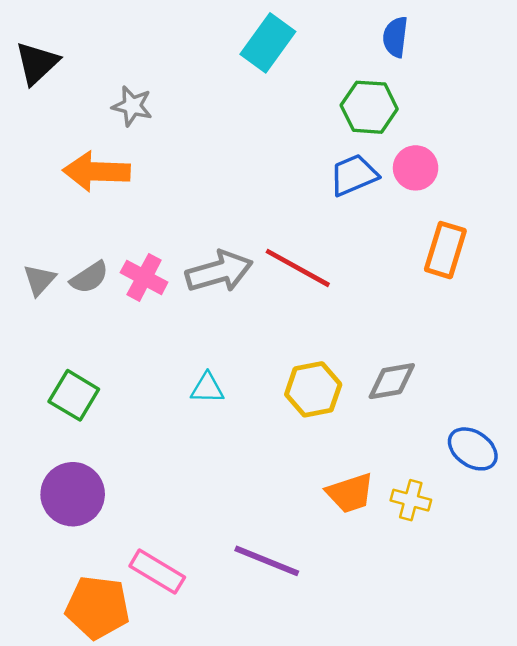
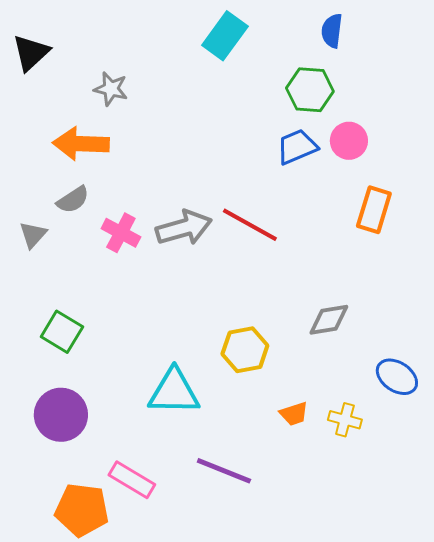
gray semicircle: (89, 277) -> (73, 200), moved
cyan triangle: (207, 388) -> (174, 392), moved, size x1.8
yellow hexagon: (313, 389) -> (245, 350), moved
orange trapezoid: (350, 493) -> (294, 414), size x0.7

